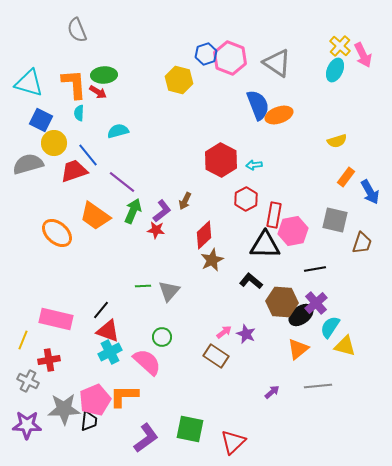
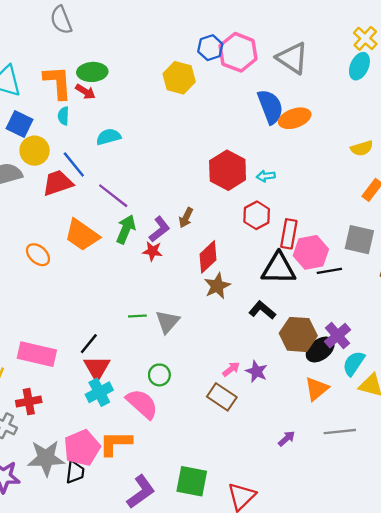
orange ellipse: (57, 233) -> (38, 255), size x0.7
black line: (315, 269) -> (329, 271), moved
red triangle: (108, 331) -> (97, 368), turned 40

